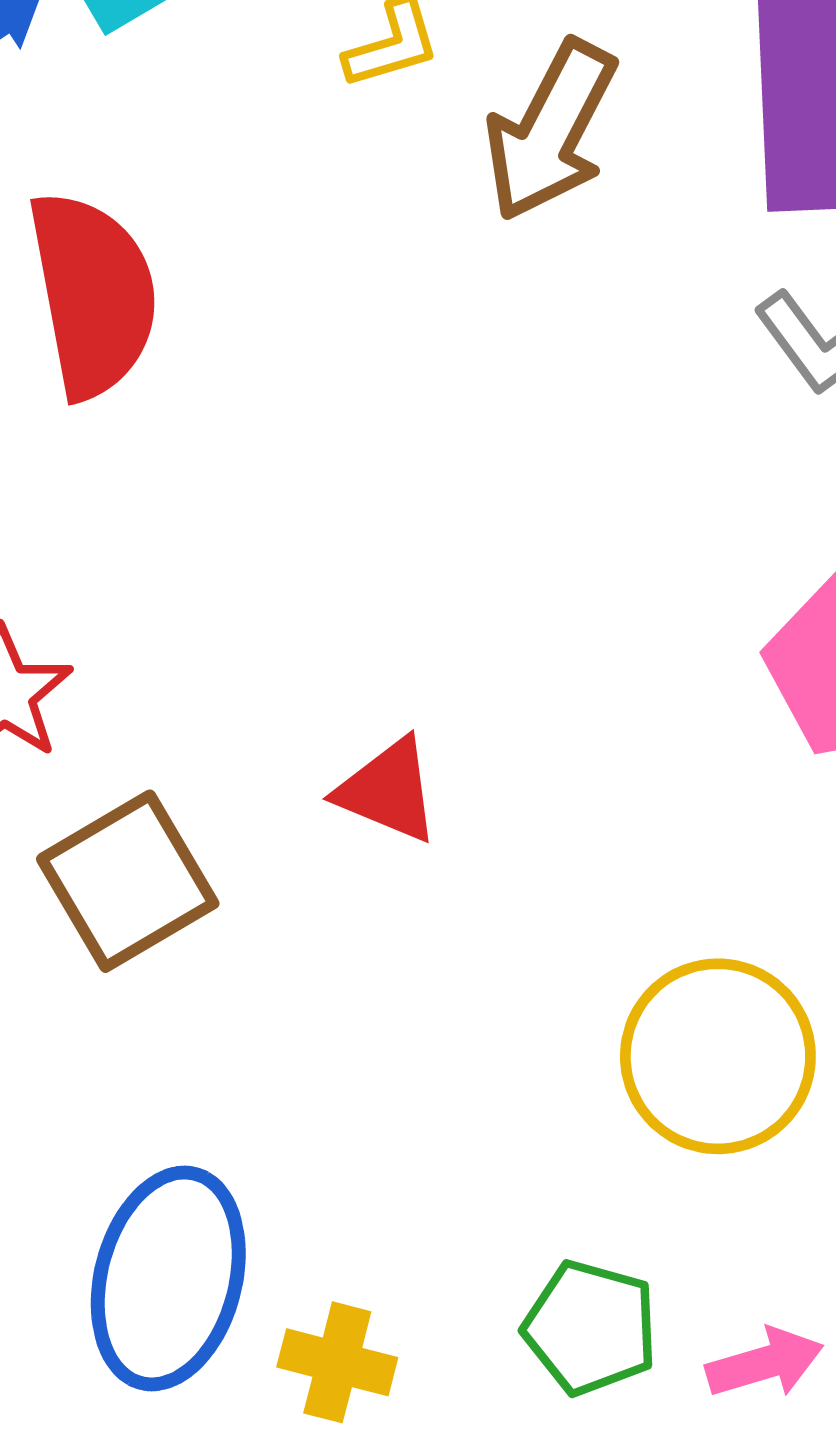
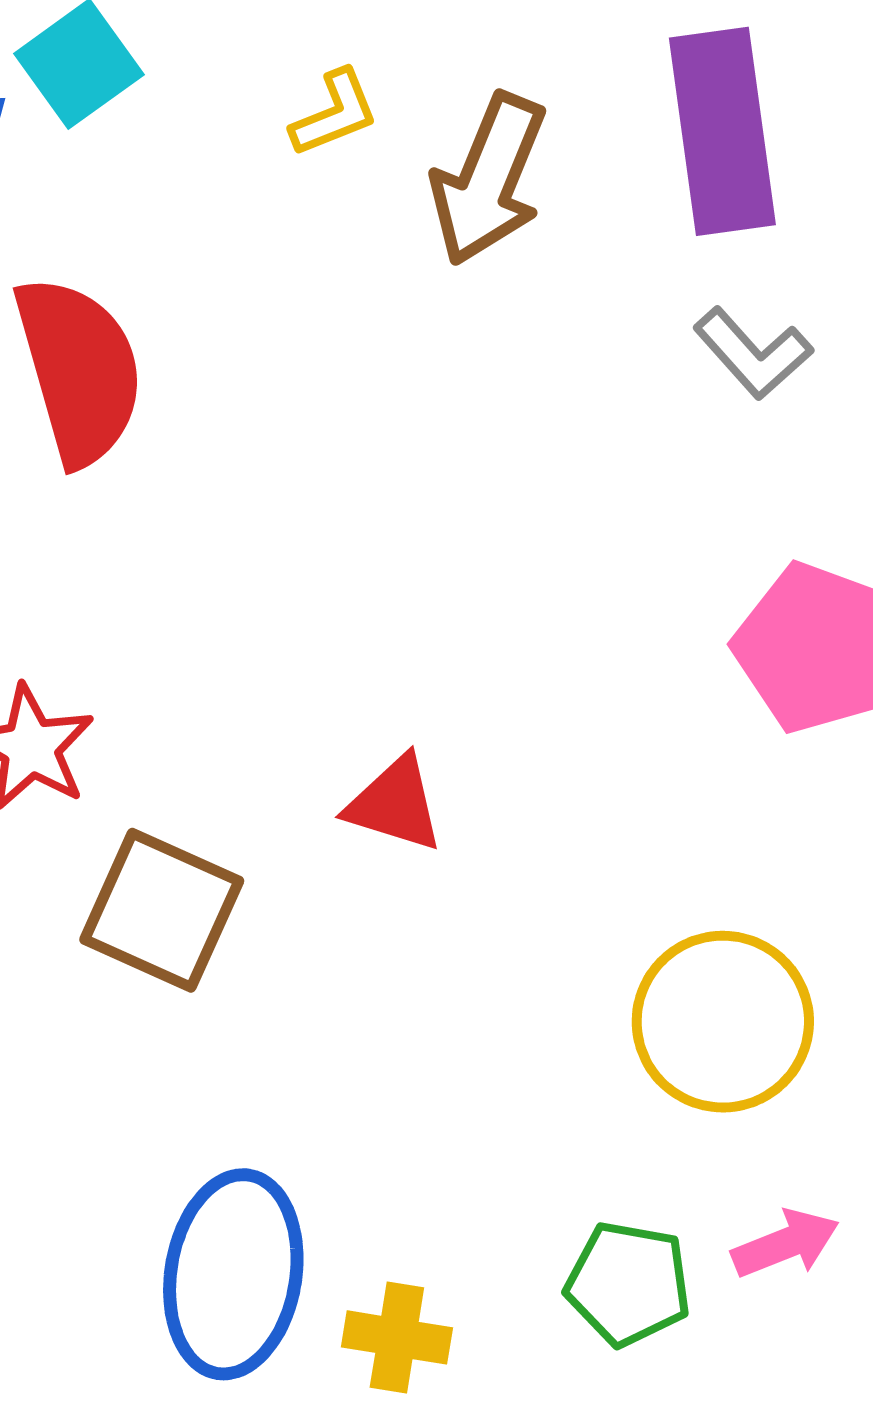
brown square: (128, 881) -> (162, 910), turned -30
pink arrow: (765, 1363) -> (786, 1244), moved

